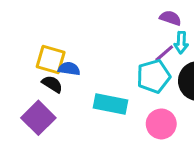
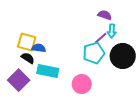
cyan rectangle: (111, 104) -> (48, 71), moved
pink circle: (161, 124) -> (82, 84), moved

